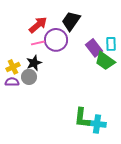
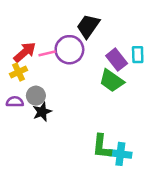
red arrow: (38, 25) -> (25, 52), moved
green trapezoid: (105, 61) -> (112, 81), moved
black star: (34, 63) -> (42, 112), moved
yellow cross: (13, 67) -> (19, 72), moved

